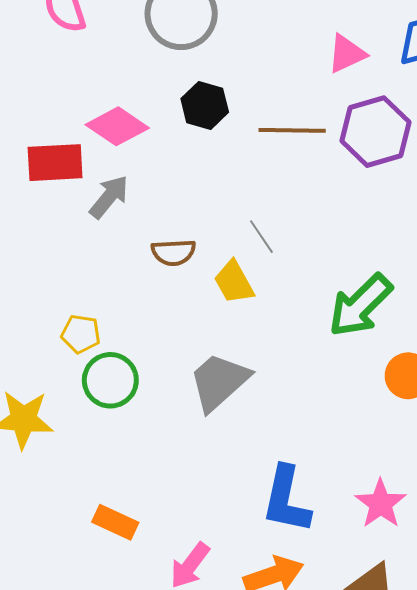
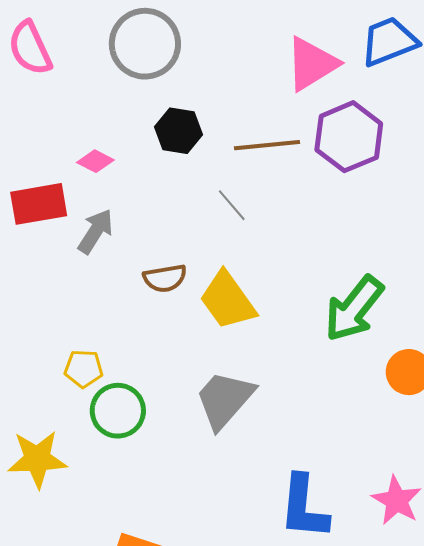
pink triangle: (347, 54) -> (312, 64), size x1.4
pink diamond: (117, 126) -> (95, 161), size x0.6
gray line: (261, 237) -> (232, 205), moved
yellow trapezoid: (234, 282) -> (228, 300), size x1.4

